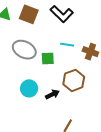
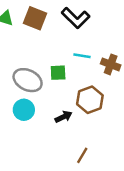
gray ellipse: (24, 50) -> (28, 80), moved
cyan circle: (29, 88) -> (24, 110), moved

